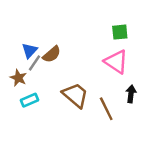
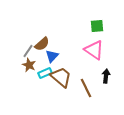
blue triangle: (29, 51) -> (52, 56), moved
brown star: (18, 78) -> (29, 65), moved
cyan rectangle: (29, 100) -> (45, 73), moved

